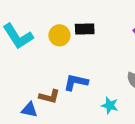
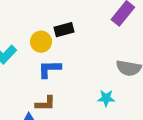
blue L-shape: (76, 82) -> (49, 69), moved

